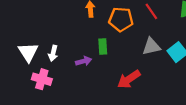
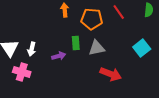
gray triangle: (151, 46) -> (97, 48), moved
red arrow: (129, 79) -> (111, 74), moved, turned -125

